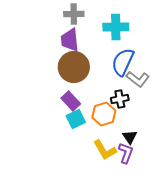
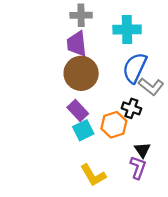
black cross: (120, 99) -> (131, 108), turned 30
yellow L-shape: (105, 150) -> (93, 175), moved

